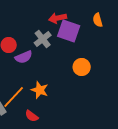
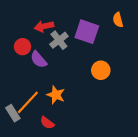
red arrow: (58, 18) -> (44, 26), moved
purple semicircle: (24, 57) -> (39, 60), turned 72

